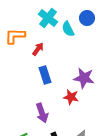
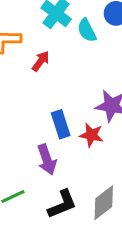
blue rectangle: (45, 75) -> (61, 124), moved

